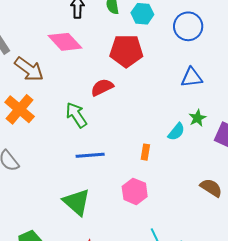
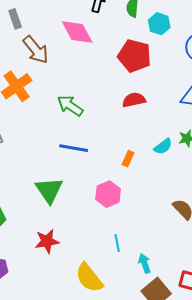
red semicircle: (102, 87) -> (134, 100), moved
green arrow: (76, 115) -> (70, 106), turned -36

